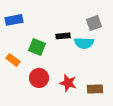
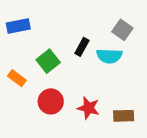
gray square: (94, 23) -> (122, 30), turned -35
black rectangle: (63, 36) -> (82, 47), turned -56
green square: (37, 47) -> (48, 61), turned 30

